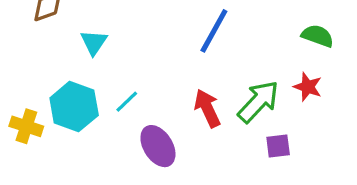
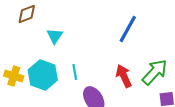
cyan line: (127, 102) -> (75, 72), turned -56
yellow cross: (26, 126) -> (14, 76), moved

